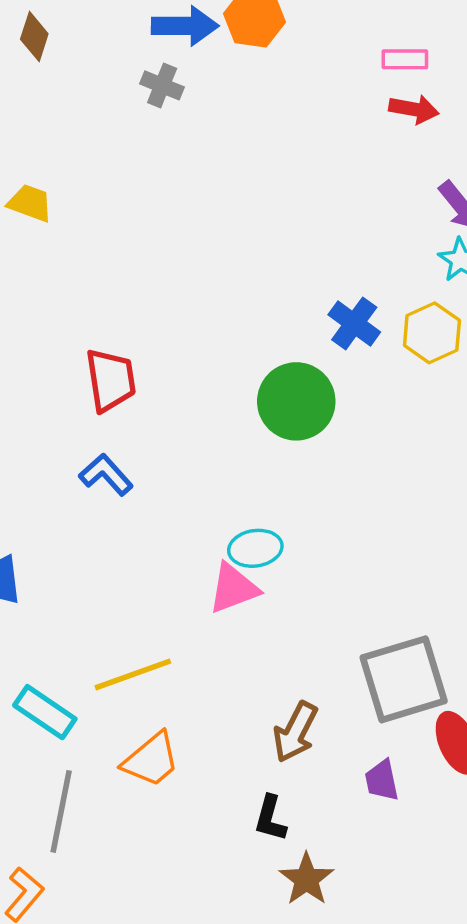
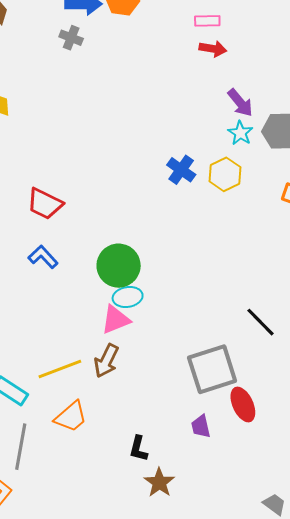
red trapezoid: (111, 380) -> (45, 204), turned 126
green circle: (296, 401) -> (119, 266), moved
brown arrow: (295, 732) -> (106, 361), moved

